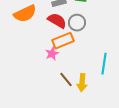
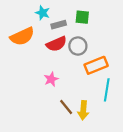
red semicircle: (57, 21) -> (56, 44), turned 126
orange rectangle: (63, 41) -> (96, 65), moved

